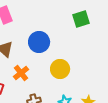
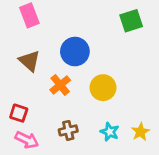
orange cross: (21, 73) -> (60, 85), moved

